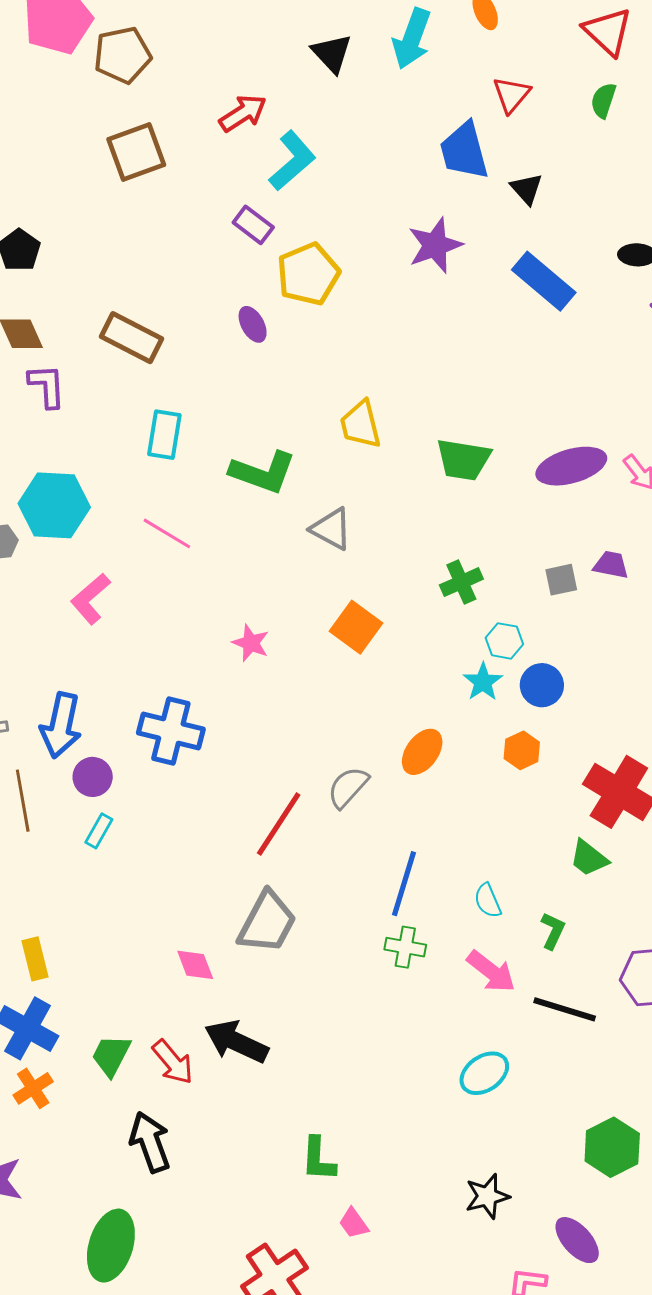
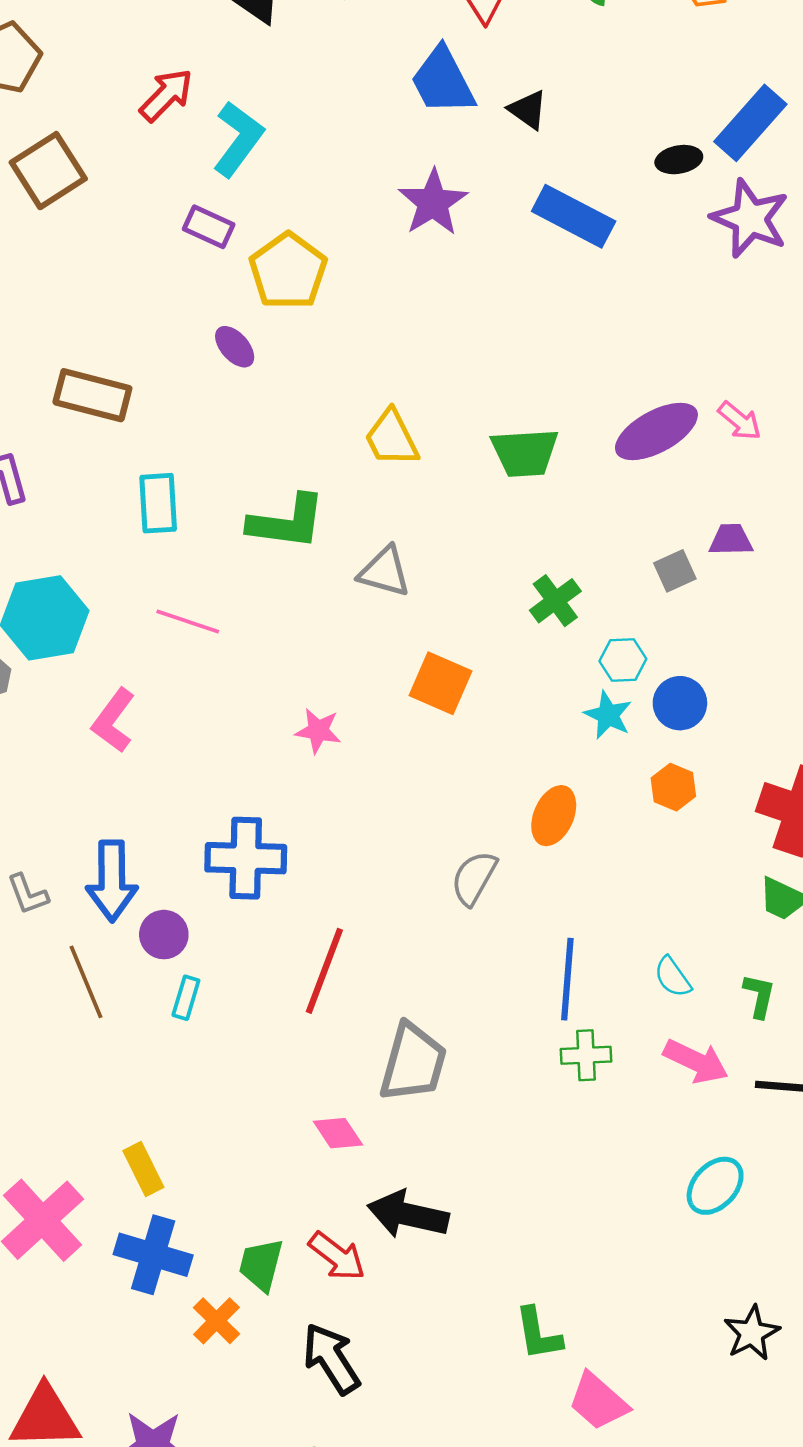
red line: (279, 824) -> (324, 971), moved
orange cross: (33, 1088) -> (217, 1321), moved
pink trapezoid: (354, 1223) -> (598, 1401), size x1.6

